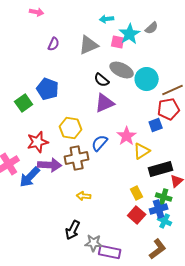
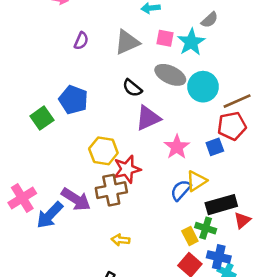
cyan star: (130, 34) -> (191, 42), moved
black semicircle: (102, 80) -> (132, 88), moved
pink star: (127, 136) -> (177, 147), moved
red star: (38, 142) -> (127, 169), moved
blue semicircle: (100, 143) -> (181, 190), moved
purple arrow: (50, 165) -> (76, 199), turned 30
green cross: (164, 197) -> (206, 228), moved
blue cross: (159, 209) -> (219, 257), turned 30

